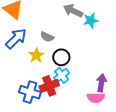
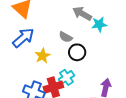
gray semicircle: (47, 37) -> (66, 37), moved
black circle: (61, 57) -> (77, 52), moved

